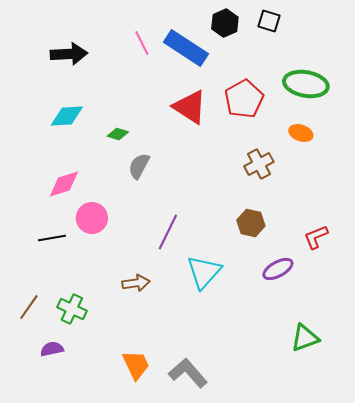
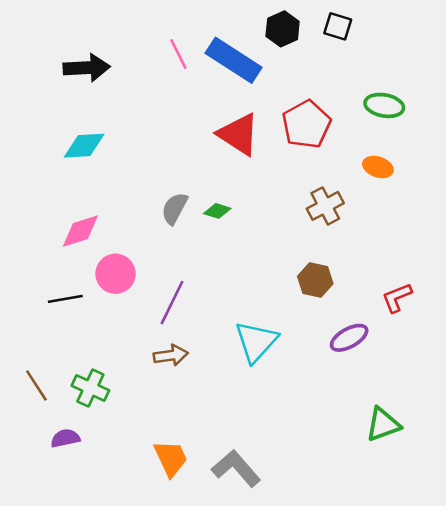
green ellipse: (306, 84) -> (384, 105), size x0.7
green diamond: (118, 134) -> (217, 211), moved
purple line: (168, 232) -> (172, 303), moved
brown line: (29, 307) -> (36, 385), turned -68

